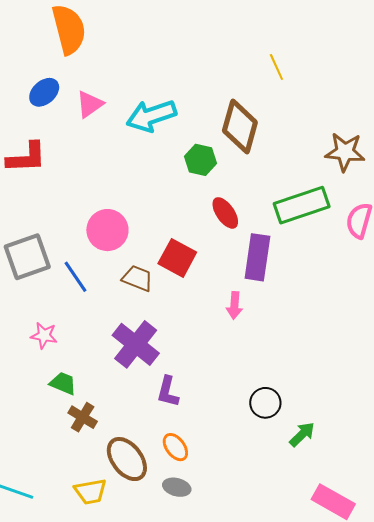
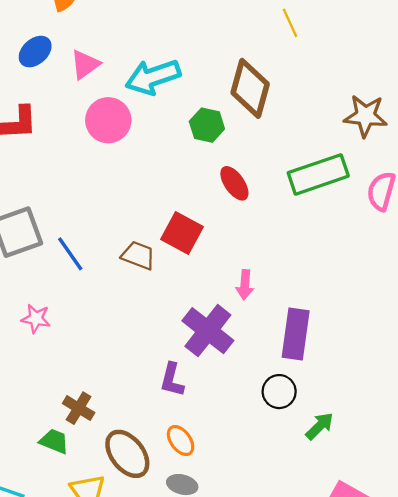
pink circle: (107, 230) -> (108, 120), moved
purple rectangle: (257, 257) -> (296, 334), moved
purple cross: (136, 344) -> (208, 331), moved
green trapezoid: (63, 383) -> (54, 441), moved

